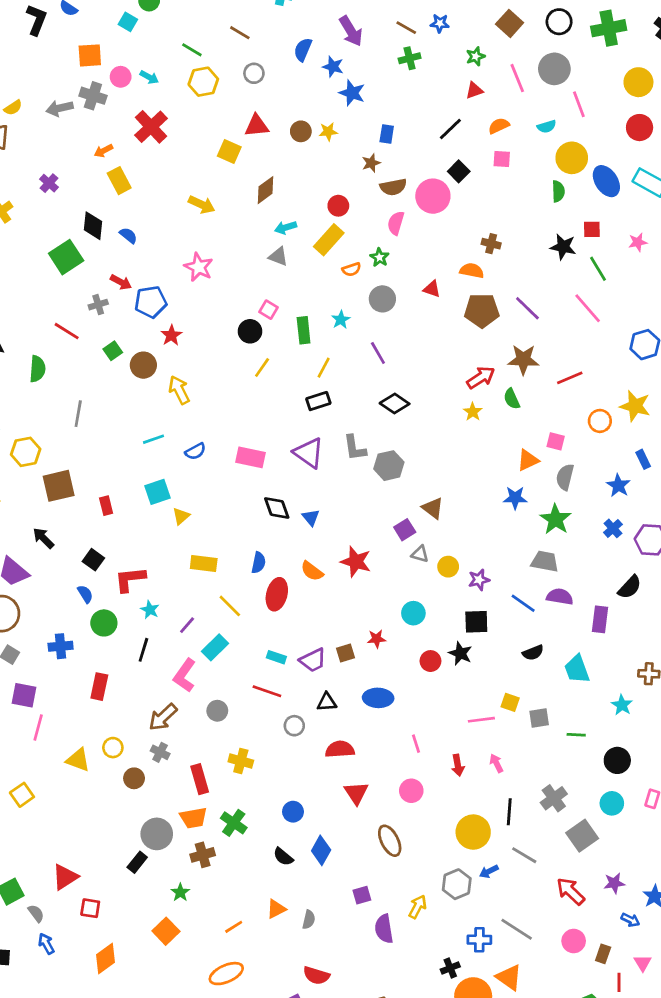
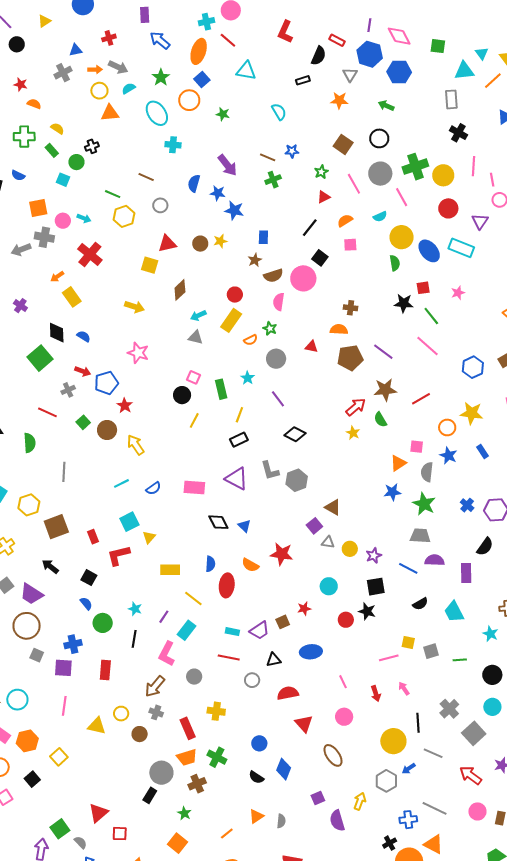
green cross: (609, 28) -> (415, 167), moved
blue star: (618, 485) -> (448, 456), moved
red L-shape: (130, 579) -> (119, 555), moved
purple square: (24, 695) -> (63, 668), moved

